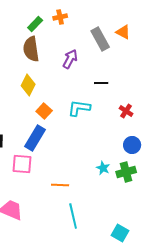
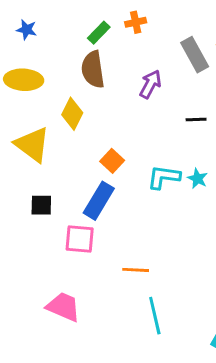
yellow diamond: (28, 85) -> (72, 114), moved
cyan L-shape: (79, 108) -> (164, 177), moved
cyan star: (103, 168) -> (198, 179), moved

